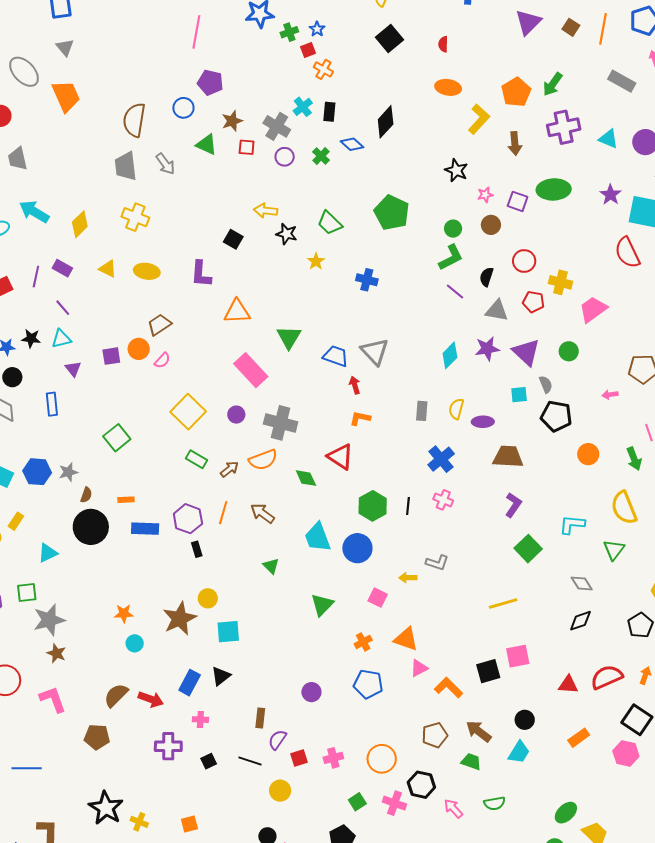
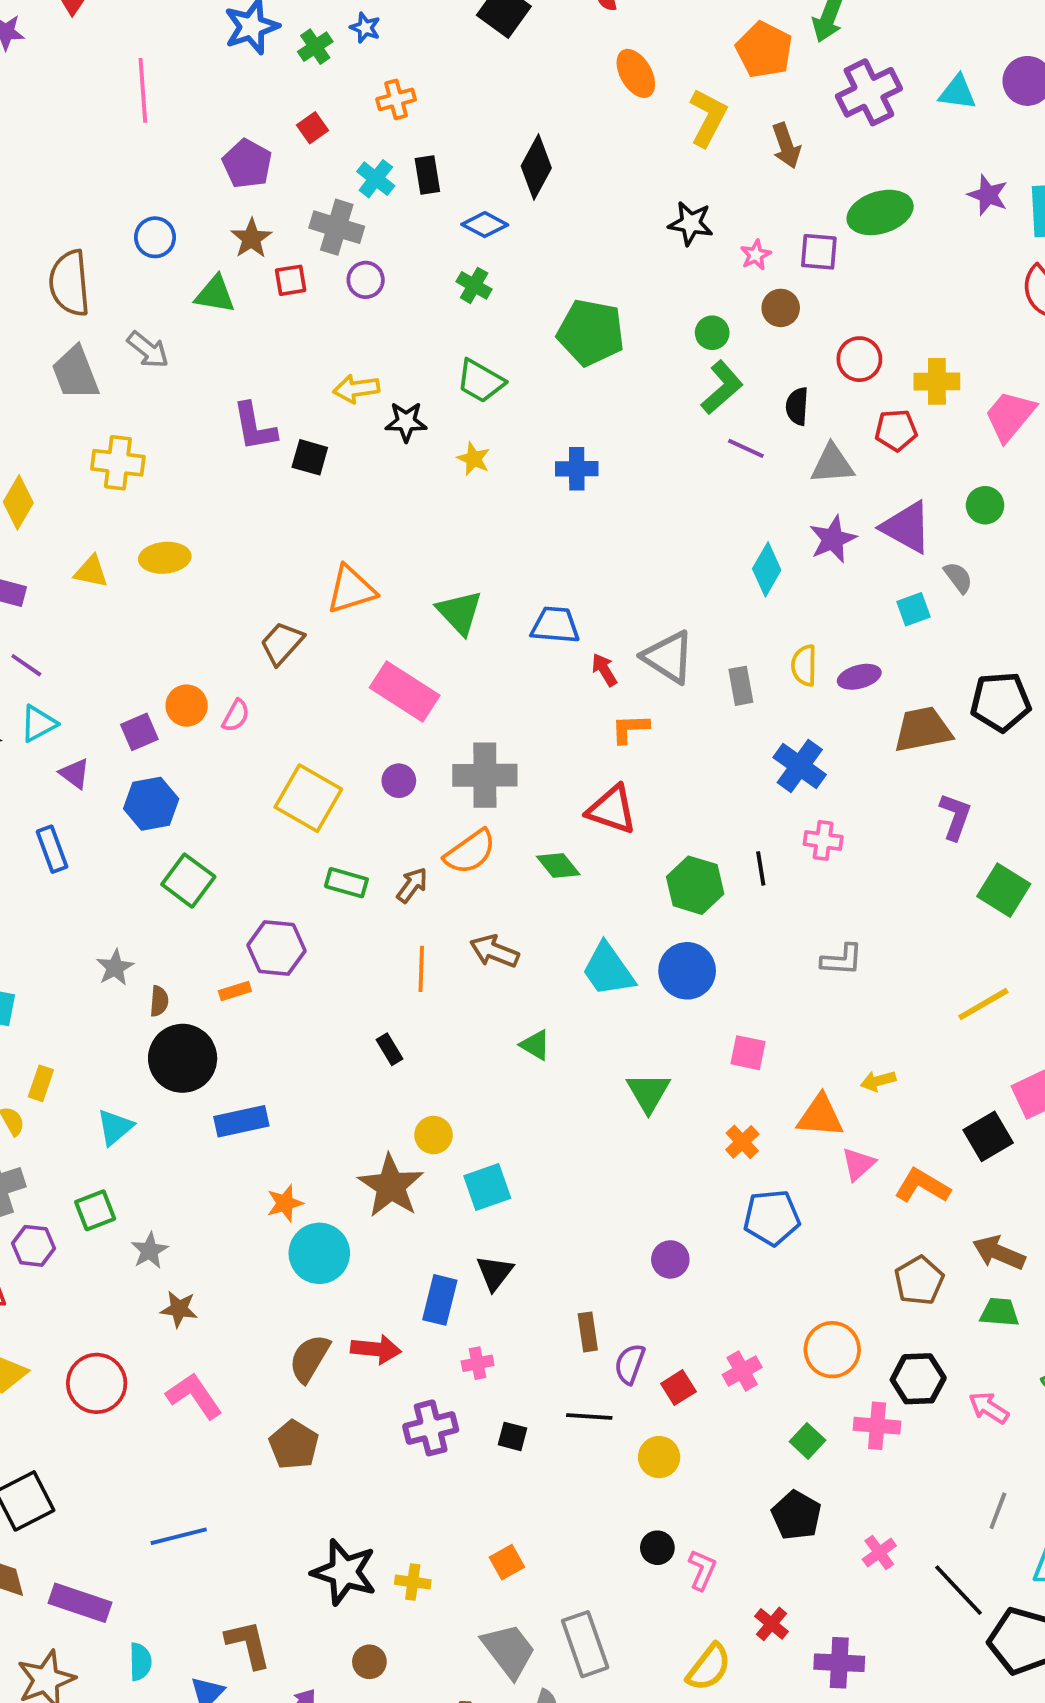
red square: (308, 50) -> (313, 128), moved
orange cross: (323, 69) -> (396, 99), turned -30
purple pentagon: (210, 82) -> (247, 164), moved, turned 30
orange ellipse: (448, 87) -> (636, 73), turned 65
green cross: (321, 156) -> (474, 285), moved
purple L-shape: (201, 274) -> (255, 427), moved
brown trapezoid: (159, 325) -> (282, 643), moved
gray triangle: (375, 352) -> (668, 657), moved
black pentagon: (556, 416) -> (1001, 702), moved
blue hexagon: (37, 472) -> (151, 804), moved
purple hexagon: (188, 519) -> (276, 948), moved
blue rectangle: (145, 529) -> (241, 1121), moved
yellow arrow: (408, 578) -> (878, 1081), moved
gray star: (49, 620) -> (150, 1251), size x0.6
cyan circle: (135, 643) -> (319, 1253), size x1.8
brown pentagon: (97, 737) -> (294, 1445), turned -30
black square: (209, 761) -> (512, 1436), turned -35

